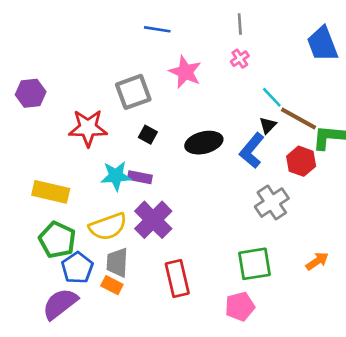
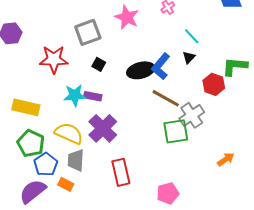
brown line: (298, 119) -> (166, 98), moved
blue L-shape: (252, 151) -> (161, 66), moved
yellow semicircle: (108, 227) -> (69, 133), turned -136
green square: (254, 264) -> (176, 131), moved
orange rectangle: (112, 285) -> (66, 184), moved

